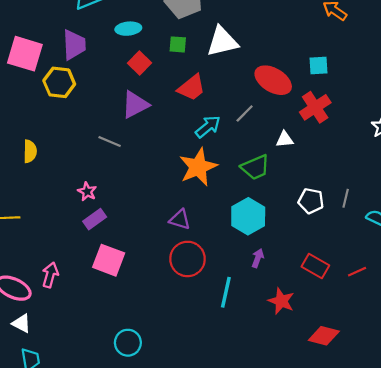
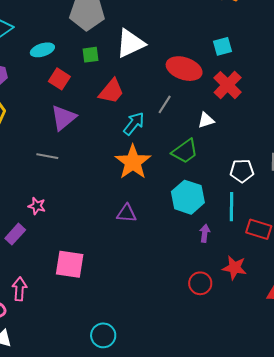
purple rectangle: (95, 219) -> (15, 234), moved
red circle: (188, 259) -> (200, 283), moved, size x0.7
cyan line: (226, 292) -> (232, 207), moved

